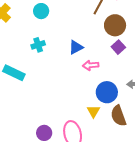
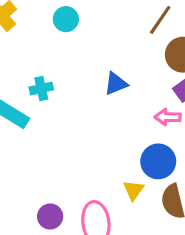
cyan cross: (38, 45) -> (41, 88), moved
pink arrow: (91, 65) -> (168, 117), moved

